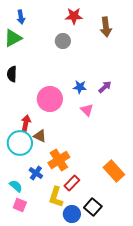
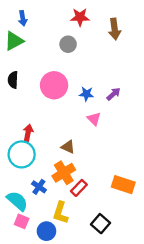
pink circle: (50, 99) -> (54, 85), moved
brown triangle: (40, 136) -> (68, 147), moved
orange rectangle: (114, 171) -> (123, 185), turned -30
red rectangle: (72, 183) -> (79, 188), moved
cyan semicircle: (16, 186) -> (17, 201), size x1.5
blue circle: (72, 214) -> (46, 231), moved

